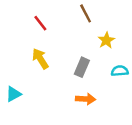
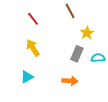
gray rectangle: (82, 67) -> (77, 54), moved
cyan triangle: (13, 94) -> (27, 77), moved

